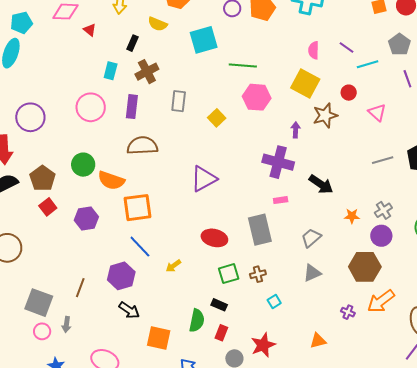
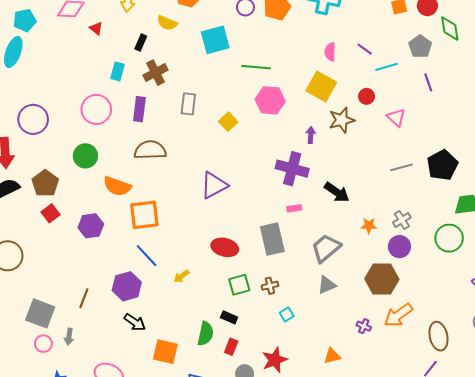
green circle: (83, 165) -> (85, 156), moved
gray trapezoid: (311, 238) -> (326, 248), size x1.4

